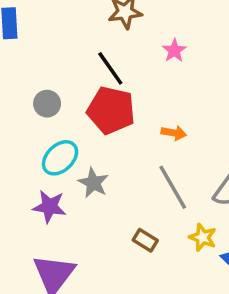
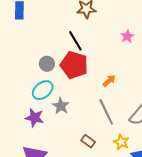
pink star: (174, 50) -> (127, 36), moved
gray circle: (47, 104) -> (47, 64), moved
orange arrow: (174, 133) -> (109, 81), turned -56

